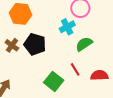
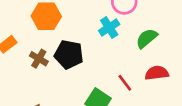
green semicircle: (84, 44) -> (147, 38), moved
red semicircle: (99, 75) -> (157, 73), moved

